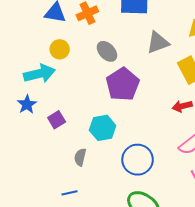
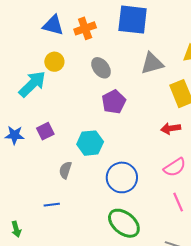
cyan arrow: (39, 74) -> (32, 84), turned -36
purple pentagon: (123, 84) -> (114, 102), size x0.7
blue star: (27, 104) -> (14, 135), moved, turned 30

